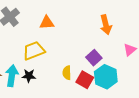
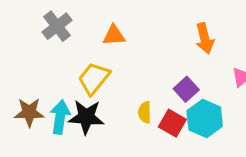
yellow trapezoid: (34, 51) -> (94, 78), turned -30
black star: (29, 76) -> (86, 117), size x1.6

